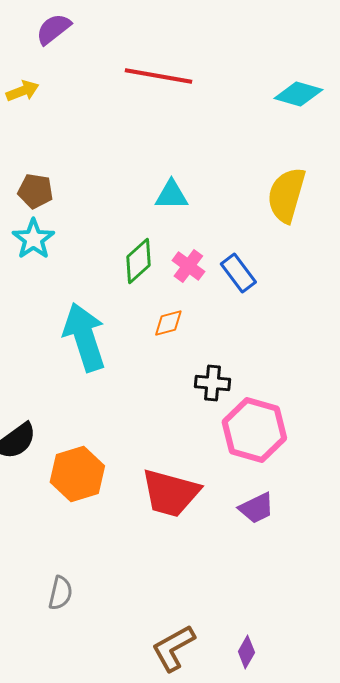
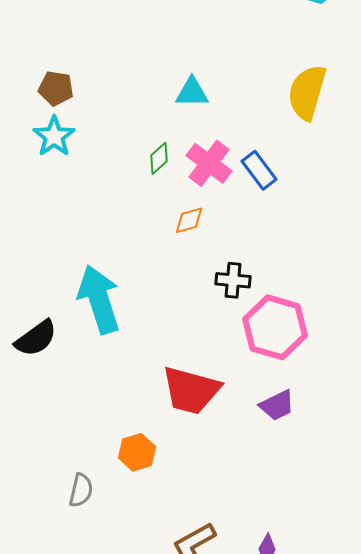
green diamond: (138, 261) -> (159, 158), size x0.7
pink cross: (188, 266) -> (209, 163), size x1.4
cyan arrow: (84, 337) -> (99, 299), moved
orange hexagon: (77, 474) -> (137, 452), moved, size x0.7

